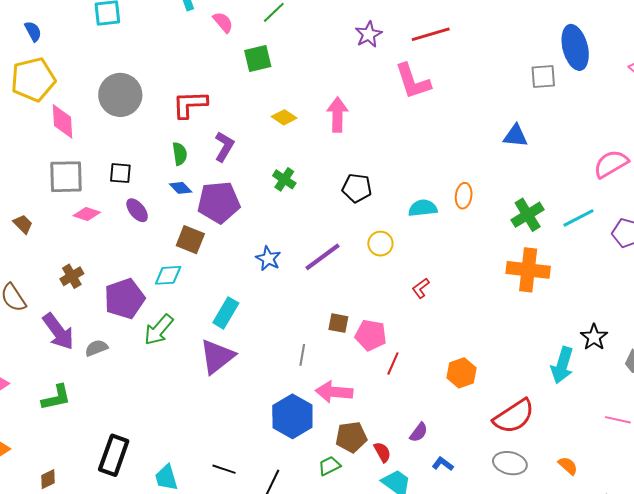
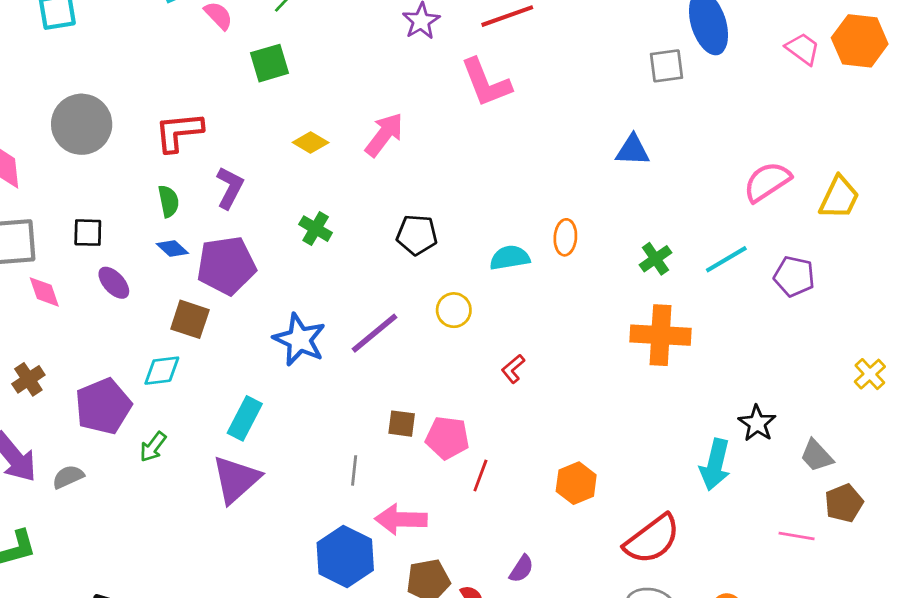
pink arrow: (337, 115) -> (384, 135), turned 40
pink diamond: (87, 214) -> (44, 292), turned 56
green cross: (528, 215) -> (655, 259), size x0.7
blue star: (268, 259) -> (299, 340), size x1.5
green arrow: (159, 330) -> (153, 447), size x0.7

